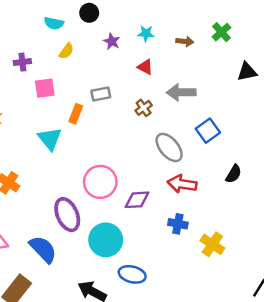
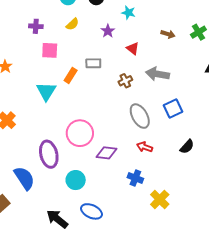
cyan star: (146, 33) -> (128, 13), moved
purple star: (112, 41) -> (108, 31), moved
red arrow: (182, 184) -> (145, 147), size x0.7
cyan circle: (106, 240) -> (76, 180), size x0.7

